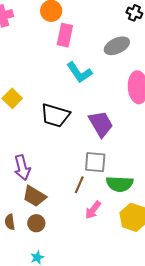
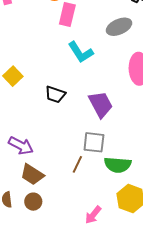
black trapezoid: (55, 115) -> (55, 94), size x0.7
purple arrow: (22, 168) -> (21, 146), turned -50
pink arrow: (93, 210) -> (93, 215), moved

